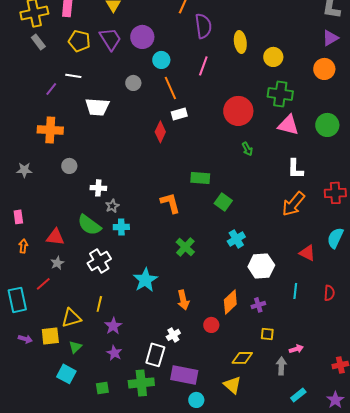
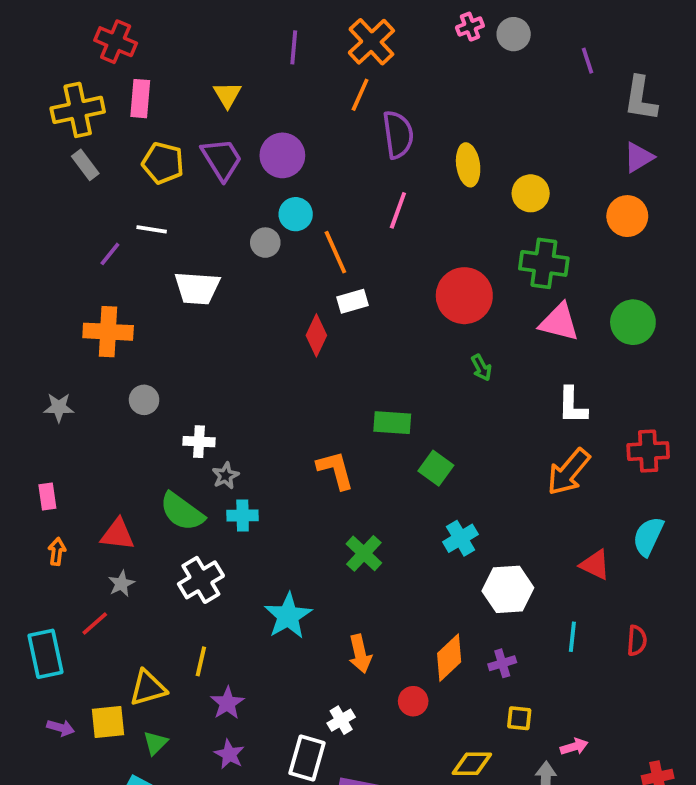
cyan circle: (161, 60) -> (296, 214), moved

